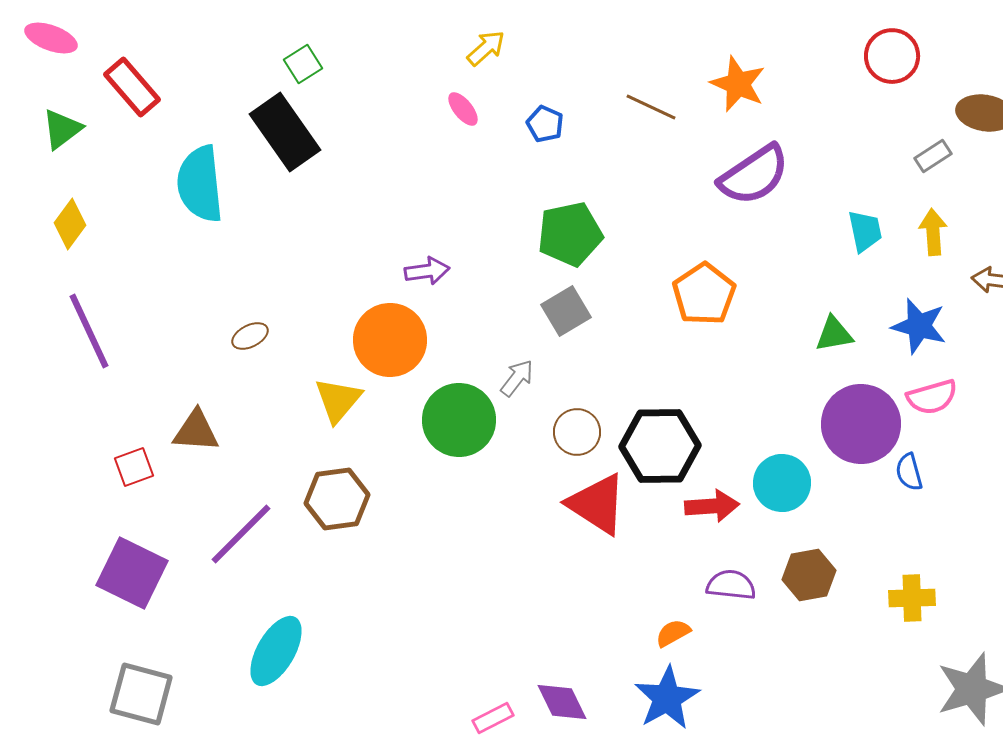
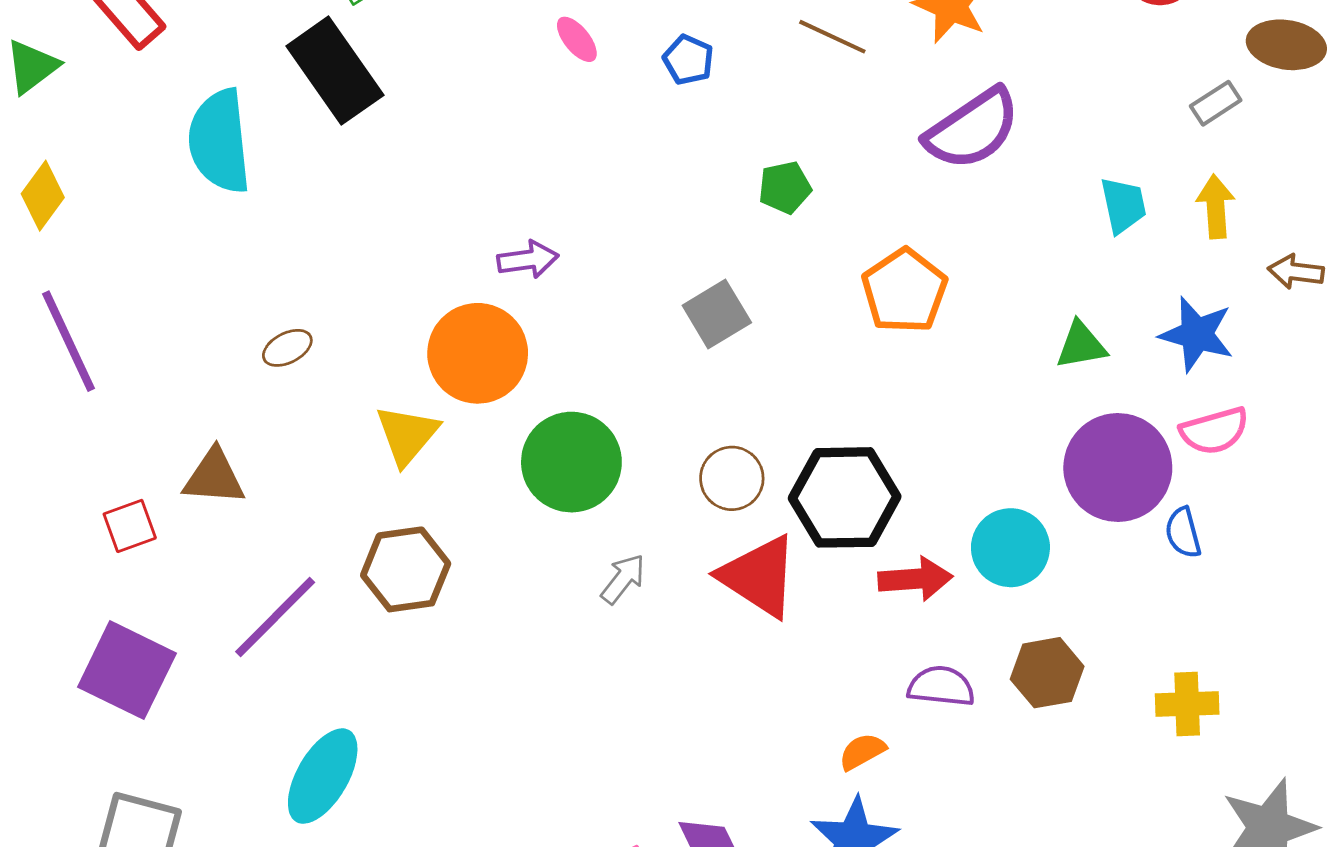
green pentagon: (570, 234) -> (785, 188), moved, size x0.6
gray arrow: (517, 378) -> (623, 579), moved

